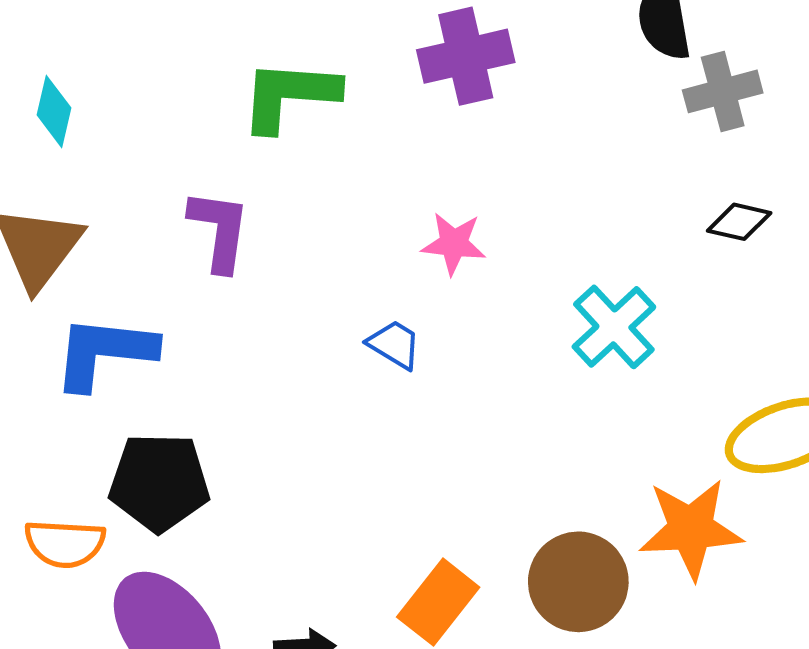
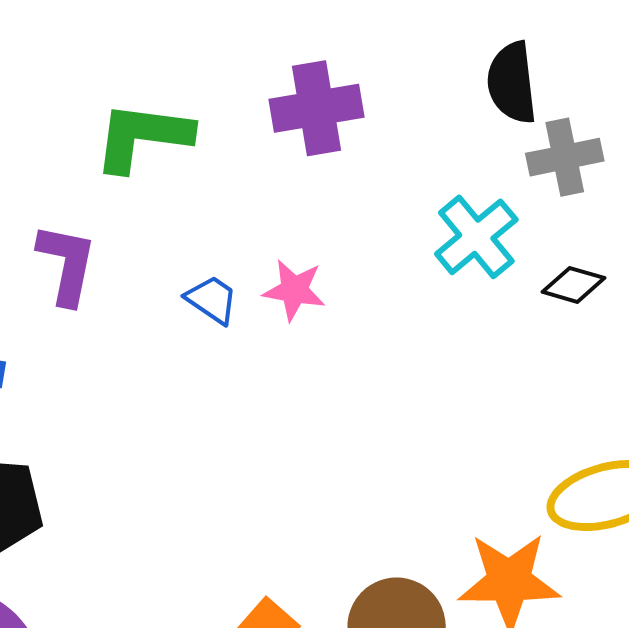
cyan cross: (614, 327) -> (476, 237), moved
blue trapezoid: (394, 344) -> (212, 300), moved

